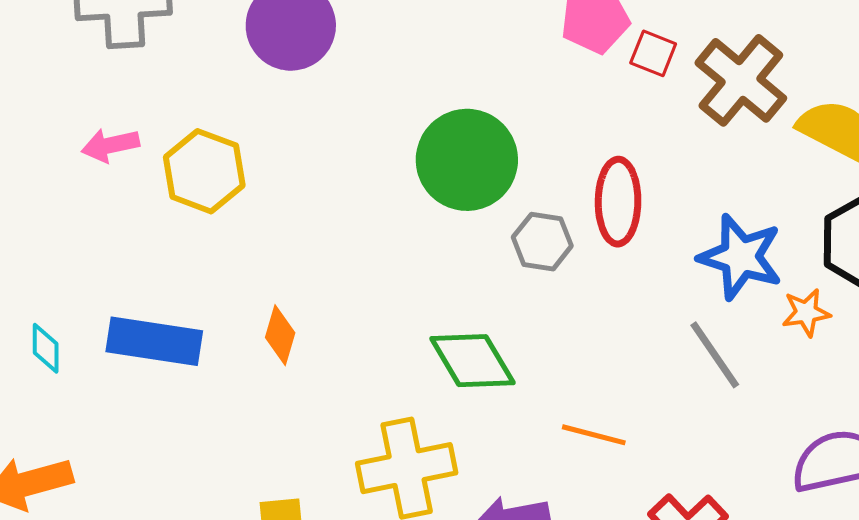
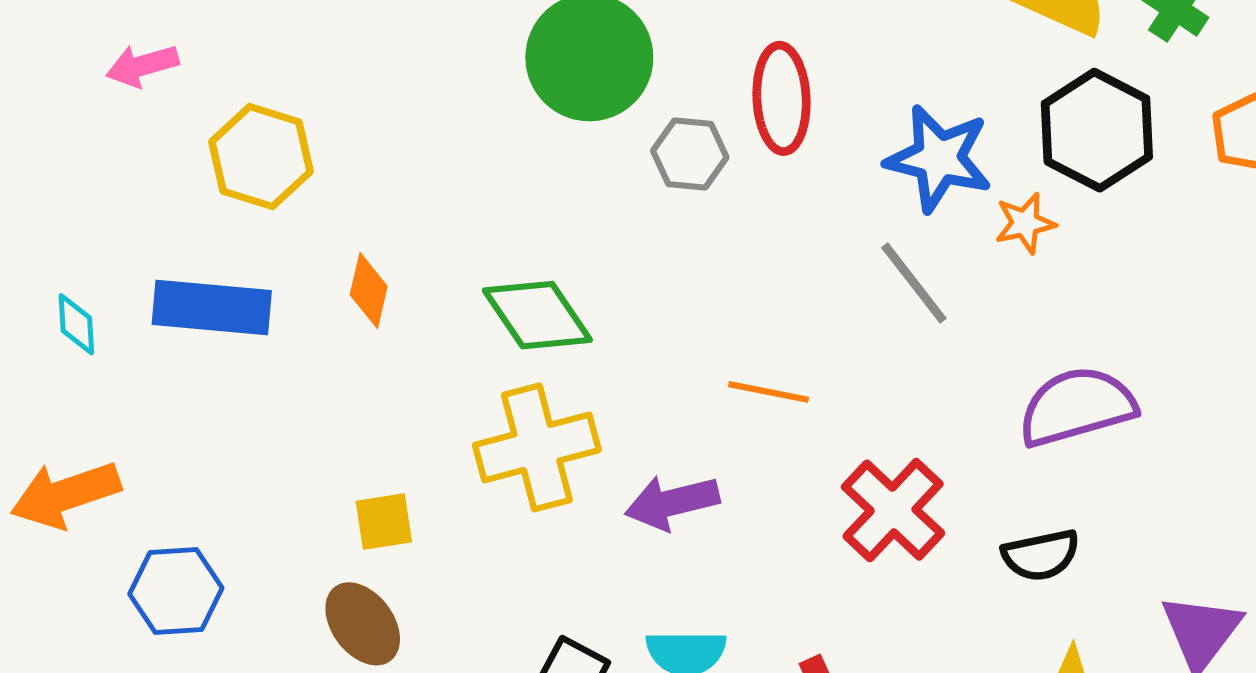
yellow hexagon: (204, 171) -> (261, 157), moved
green diamond: (472, 361) -> (537, 315), moved

